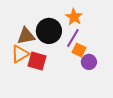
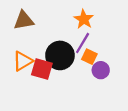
black circle: (49, 31) -> (60, 55), moved
brown triangle: (26, 36) -> (24, 20), moved

